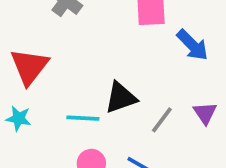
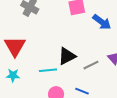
gray line: (162, 120) -> (91, 65), turned 35

